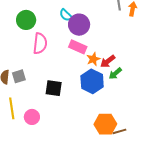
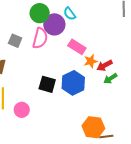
green circle: (26, 20) -> (40, 13), moved
purple circle: (79, 25) -> (54, 24), moved
gray square: (19, 76) -> (15, 41), moved, turned 32
blue hexagon: (92, 81) -> (73, 83), moved

